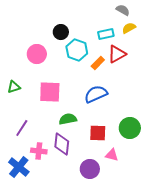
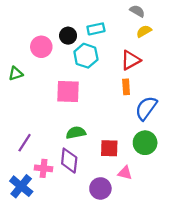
cyan rectangle: (106, 34) -> (96, 29), moved
pink circle: (37, 54) -> (41, 47), moved
orange rectangle: (98, 63) -> (126, 87), moved, turned -48
green triangle: (14, 87) -> (16, 74), moved
pink square: (50, 92) -> (68, 91), moved
blue semicircle: (96, 94) -> (146, 108), moved, turned -30

